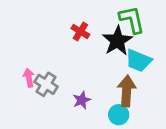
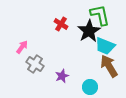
pink arrow: (29, 78) -> (22, 47), moved, turned 48
brown arrow: (127, 91) -> (109, 66), moved, turned -35

